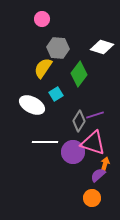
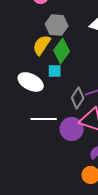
green diamond: (79, 74) -> (62, 51), moved
cyan square: (56, 94) -> (55, 71), turned 32

